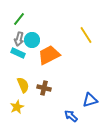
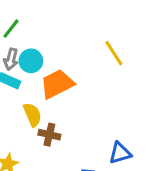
yellow semicircle: (23, 85) -> (32, 115), moved

